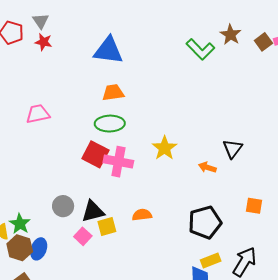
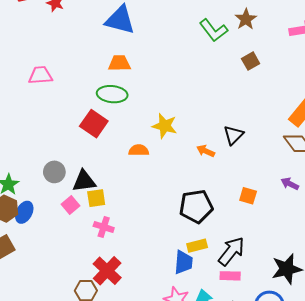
brown square: (263, 42) -> (251, 61), moved
yellow star: (165, 148) -> (165, 126), turned -30
pink cross: (118, 162) -> (104, 227), moved, size x0.7
orange semicircle: (142, 215) -> (139, 150), moved

